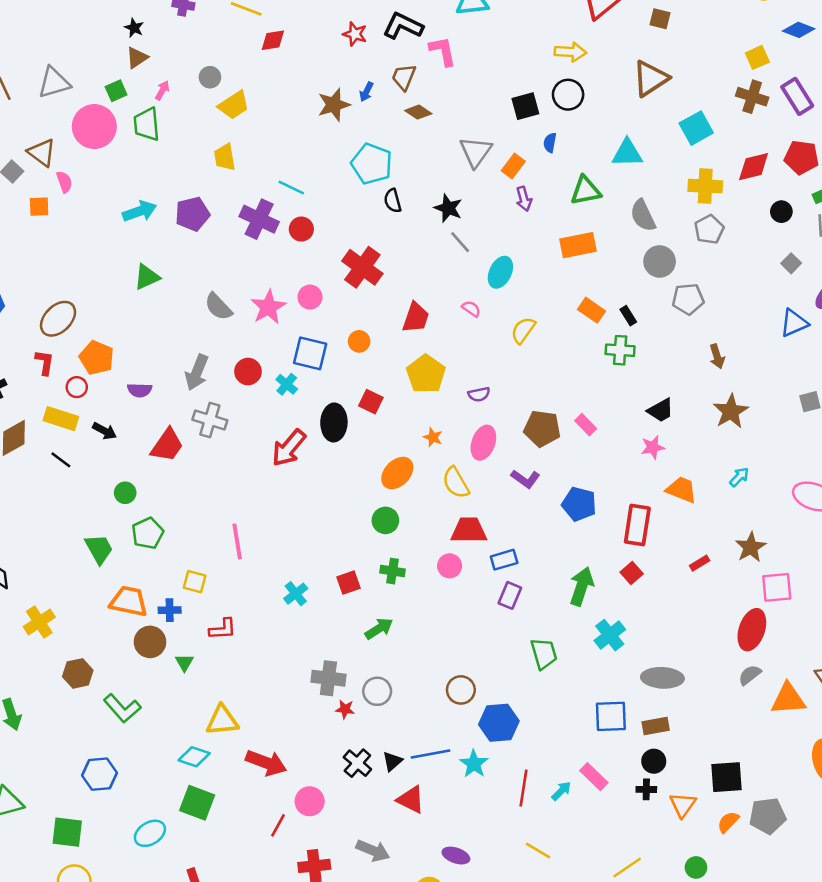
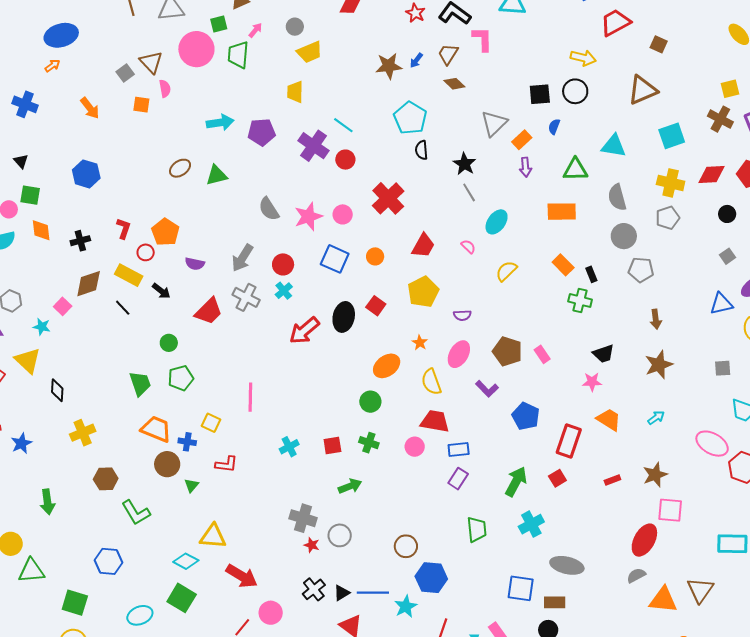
brown ellipse: (58, 319) -> (180, 168), moved, size x0.7
cyan cross: (287, 384) -> (284, 291), moved

